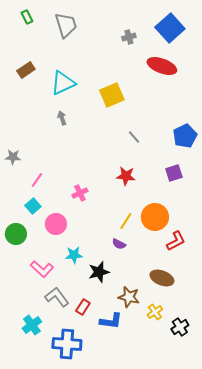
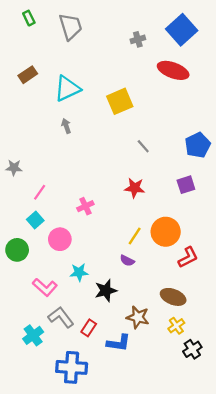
yellow cross: (155, 312) -> (176, 326), moved
cyan cross: (32, 325) -> (33, 335), moved

